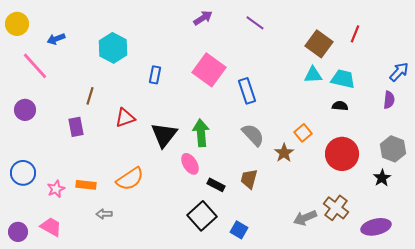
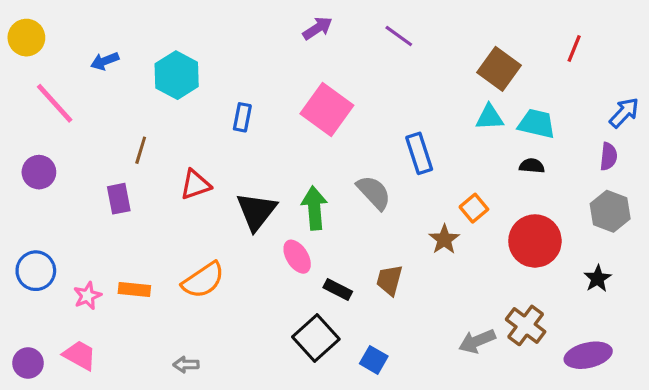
red line: (355, 34) -> (574, 49), moved
blue arrow: (56, 39) -> (105, 61), moved
blue rectangle: (247, 91) -> (419, 153), moved
gray semicircle: (253, 135) -> (374, 192), moved
gray hexagon: (393, 149) -> (610, 211), moved
gray arrow: (104, 214) -> (186, 365), moved

